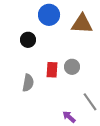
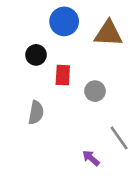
red rectangle: (52, 70) -> (63, 75), moved

